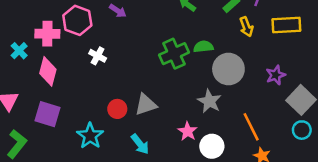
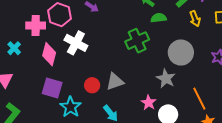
green semicircle: (203, 47) -> (159, 18), moved
cyan cross: (19, 51) -> (14, 48), moved
white cross: (98, 56) -> (76, 43), size x1.6
pink diamond: (48, 71) -> (49, 54), moved
purple square: (47, 114) -> (52, 88), moved

